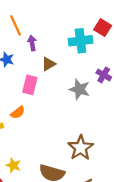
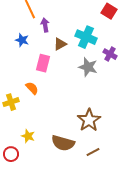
cyan cross: (81, 41) -> (86, 37), moved, turned 30
orange semicircle: (18, 112) -> (32, 88), turned -96

